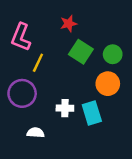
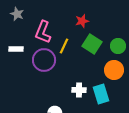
yellow line: (38, 63) -> (64, 46), moved
purple circle: (22, 93) -> (44, 60), moved

